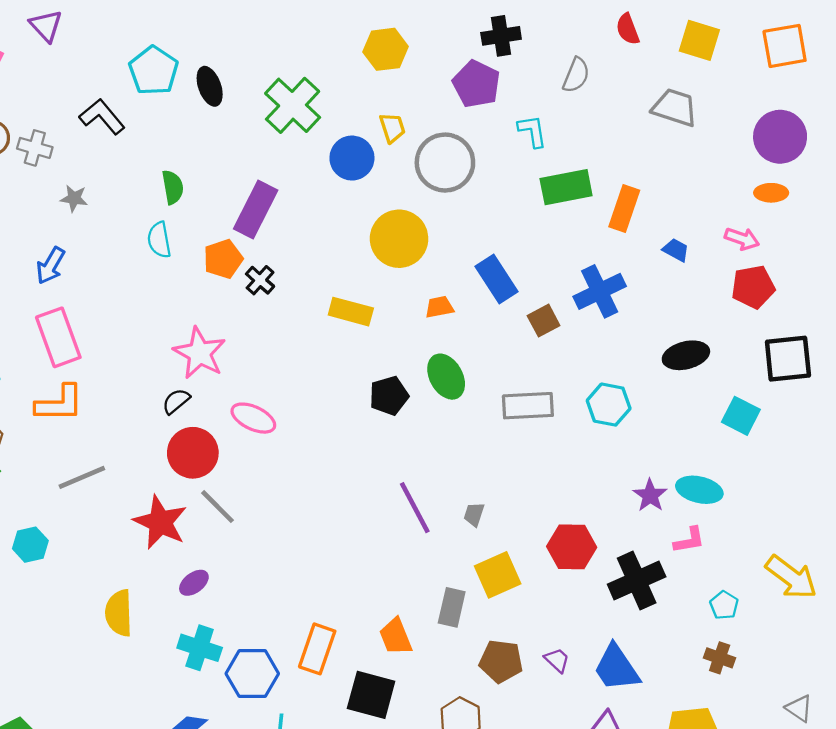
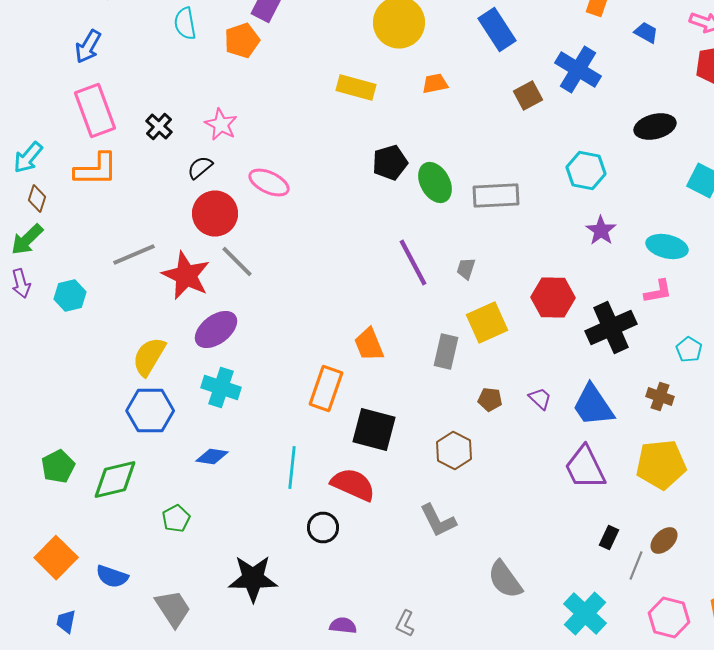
blue rectangle: (497, 279) -> (497, 30), moved
black cross: (260, 280) -> (159, 126), moved
blue cross: (600, 291) -> (578, 70), turned -33
pink star: (200, 353) -> (221, 124), size x0.7
green ellipse: (446, 377) -> (435, 182), moved
gray rectangle: (528, 406) -> (496, 196), moved
gray line: (82, 477) -> (134, 254), moved
purple star: (650, 495) -> (601, 230), moved
purple ellipse: (194, 583) -> (216, 330), size x1.6
yellow semicircle: (119, 613) -> (149, 356), turned 33
orange trapezoid: (396, 637) -> (369, 344), moved
brown cross: (720, 658) -> (660, 396), moved
brown pentagon: (501, 661) -> (490, 400), size x0.6
blue hexagon: (252, 674) -> (150, 410), moved

